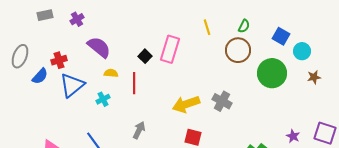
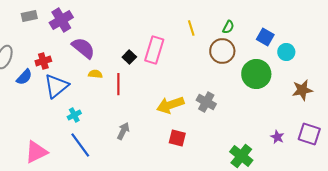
purple cross: (77, 19) -> (61, 20), size x1.6
brown star: (314, 77) -> (302, 90), moved, size x1.5
cyan cross: (103, 99) -> (74, 115), moved

